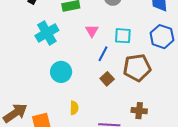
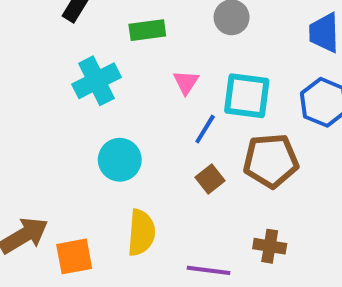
cyan square: (123, 36) -> (247, 96), size x1.4
yellow semicircle: (74, 108) -> (141, 233), size x1.6

